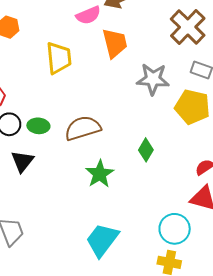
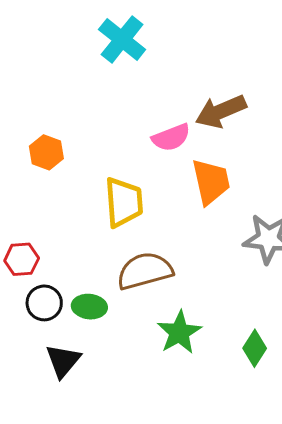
brown semicircle: (83, 128) -> (145, 271), moved
green star: (100, 174) -> (179, 332), moved

